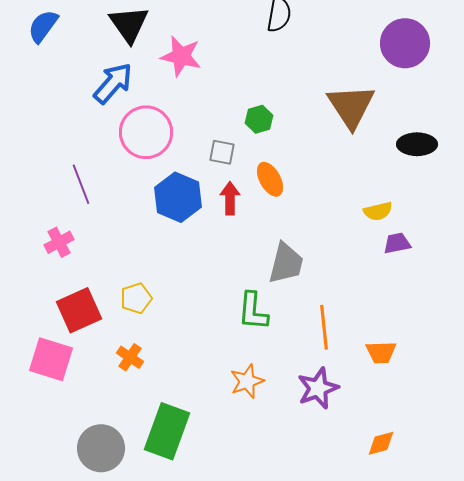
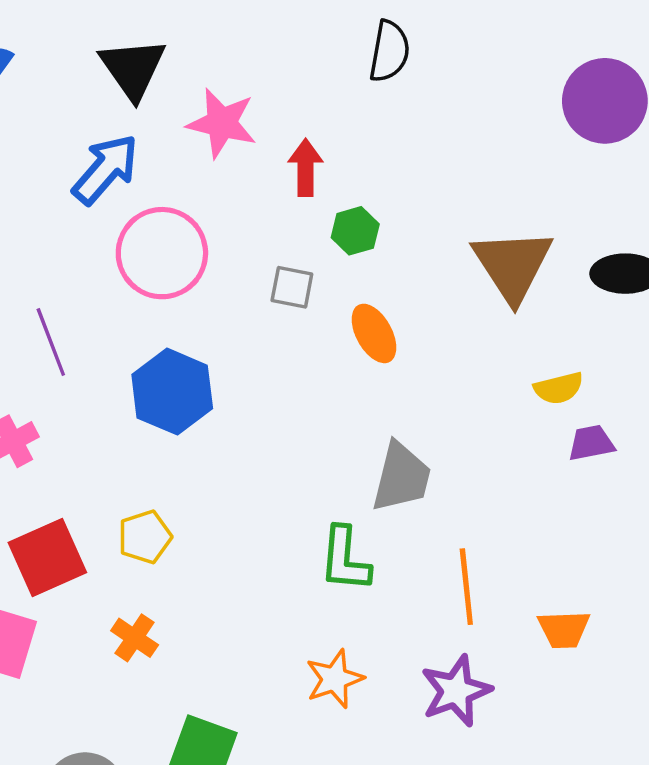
brown triangle: (351, 106) -> (512, 265), moved
blue hexagon: (178, 197) -> (172, 392), moved
red arrow: (230, 198) -> (306, 168), moved

